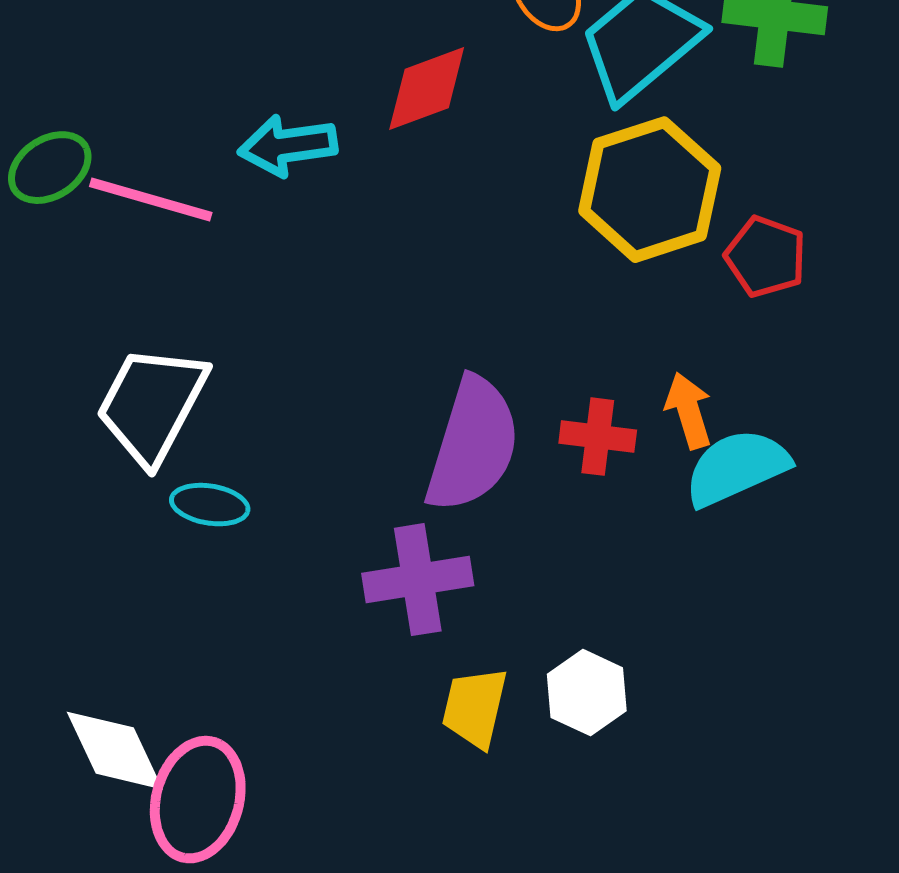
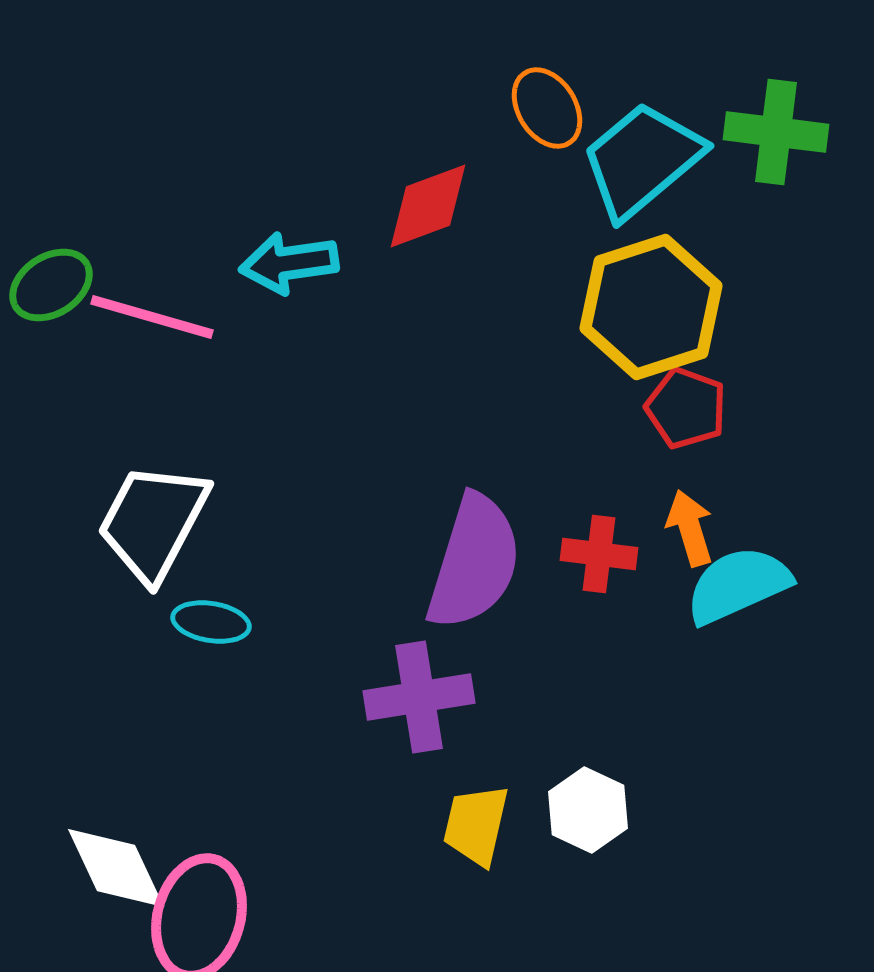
red pentagon: (766, 257) -> (686, 408), moved

